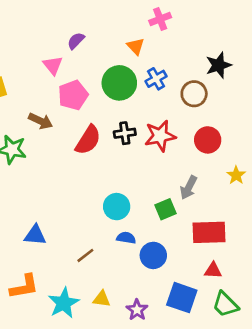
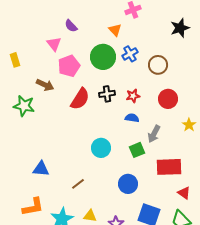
purple semicircle: (76, 41) -> (71, 26), turned -88
black star: (219, 65) -> (180, 28), moved
red star: (160, 136) -> (133, 96), size x0.6
blue semicircle: (126, 238) -> (132, 118), moved
red triangle: (213, 270) -> (184, 193), moved, turned 32

